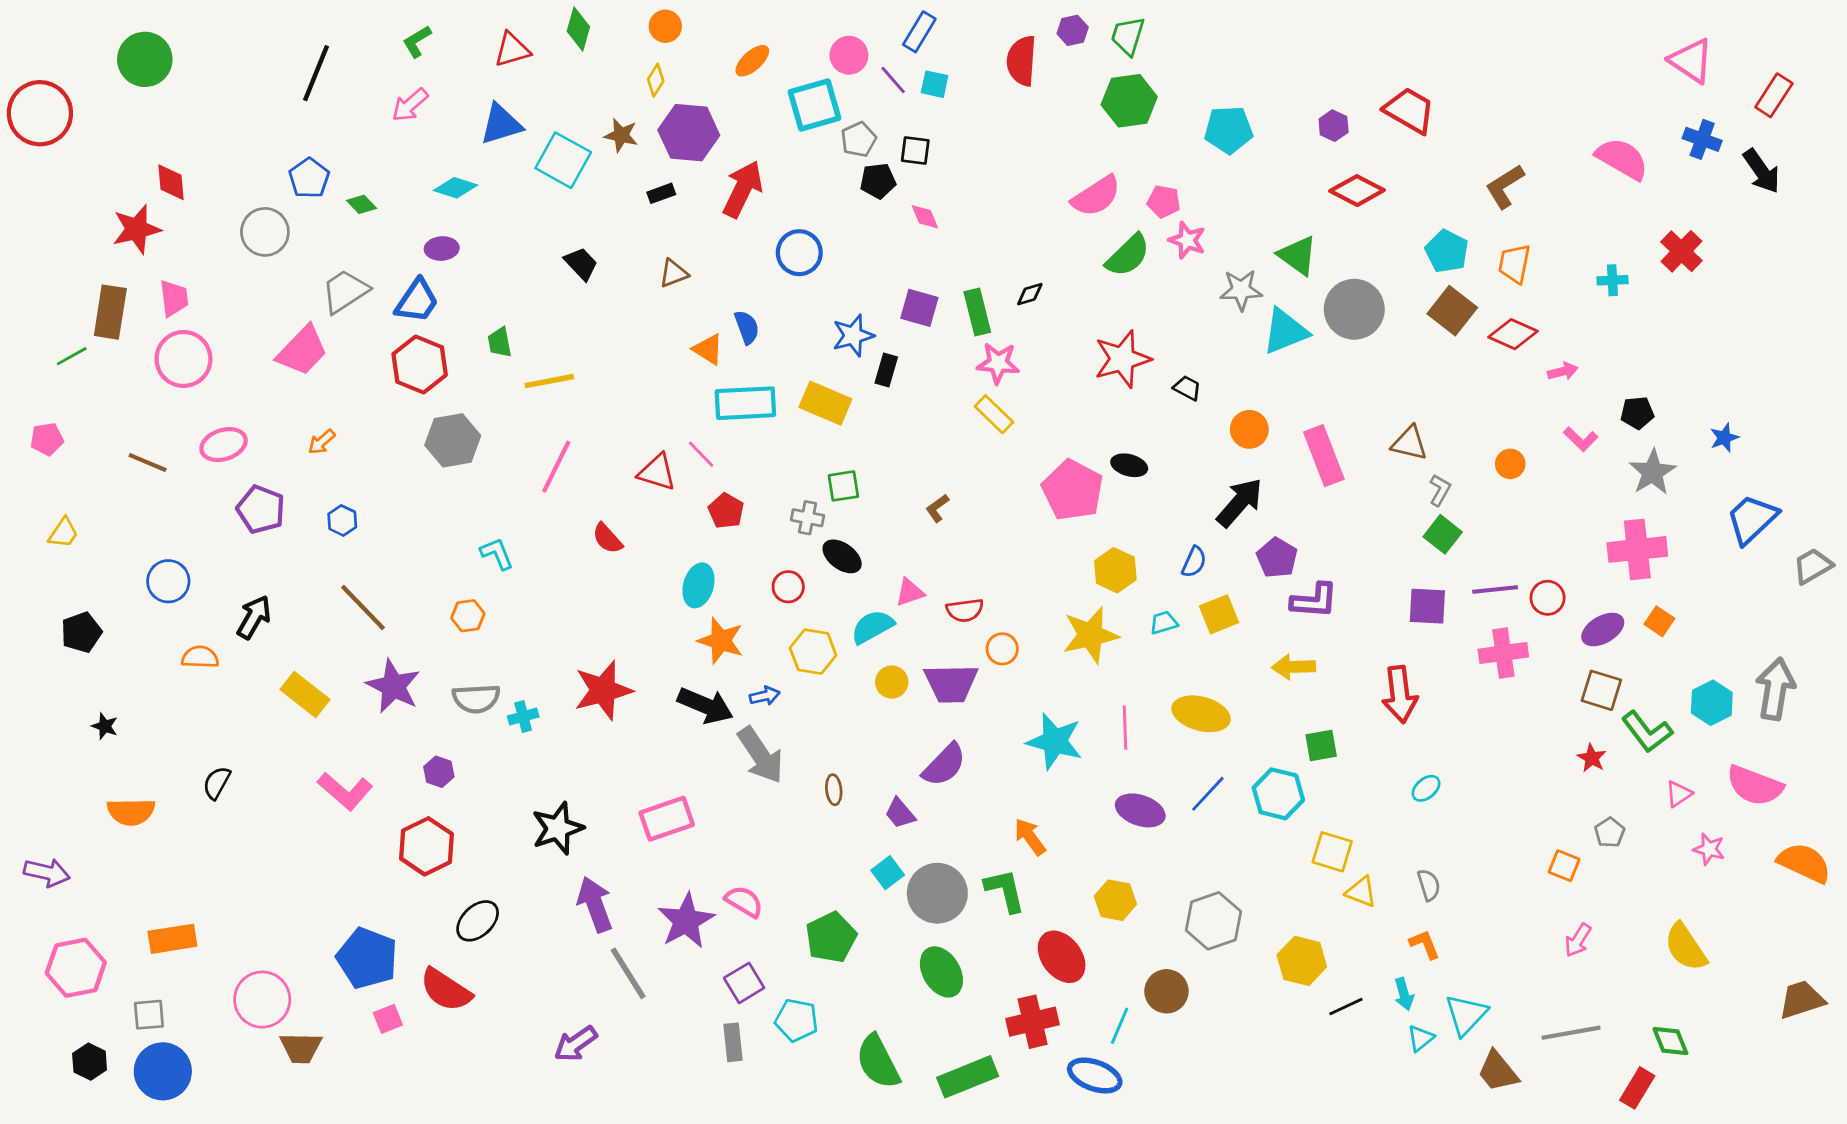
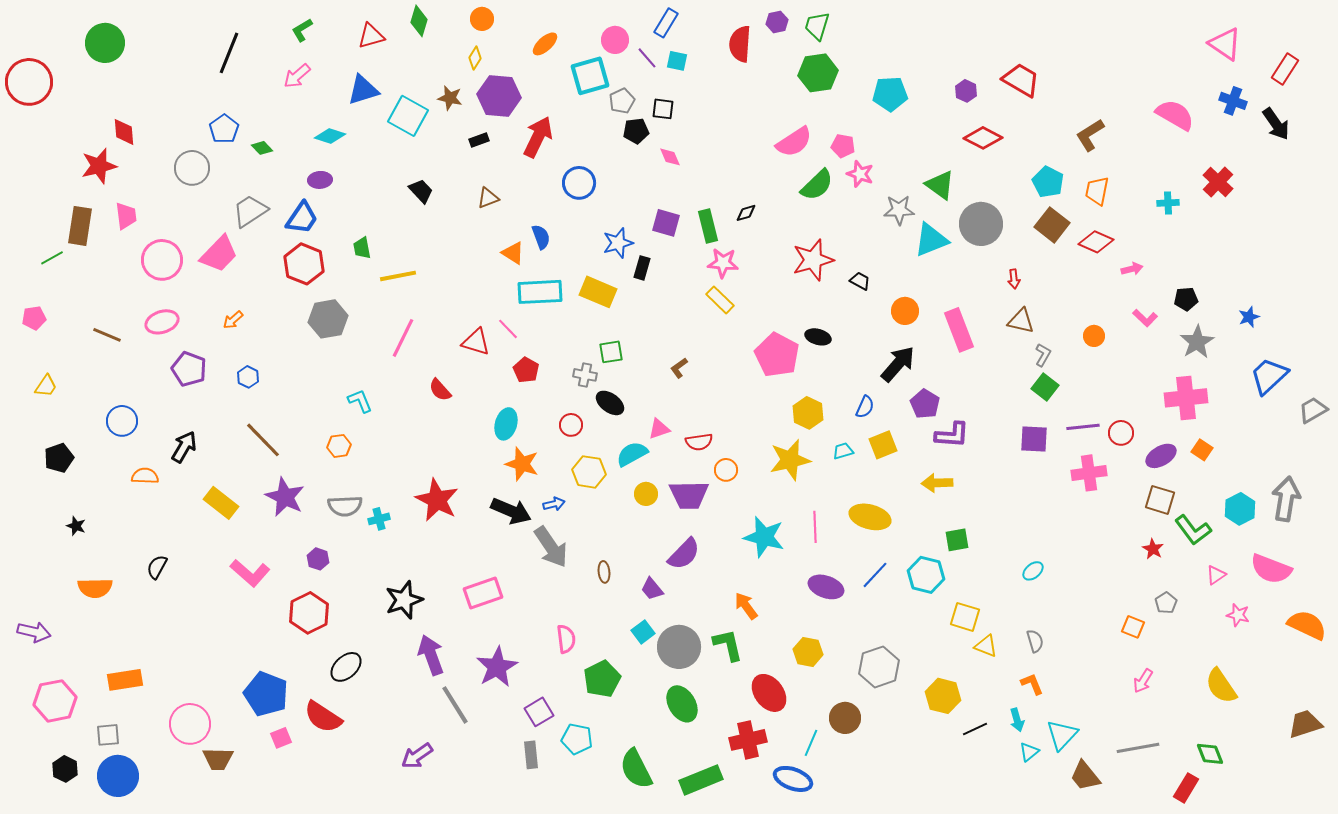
pink circle: (183, 359) -> (162, 260), moved
red star: (603, 690) -> (437, 500), turned -30
red arrow: (1400, 694) -> (1014, 279), moved, size x0.5
pink semicircle: (744, 902) -> (566, 639), moved, turned 52

